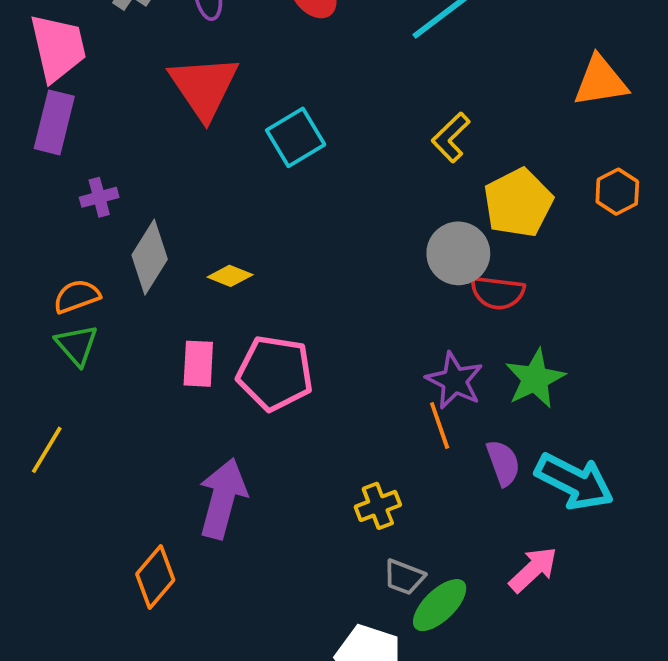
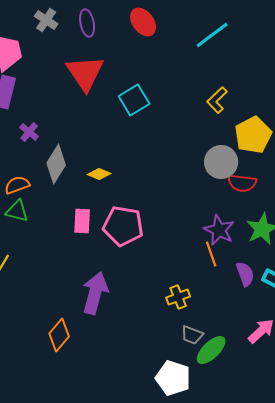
purple cross: (99, 197) -> (29, 132), turned -36
green triangle: (77, 345) -> (17, 211), turned -35

